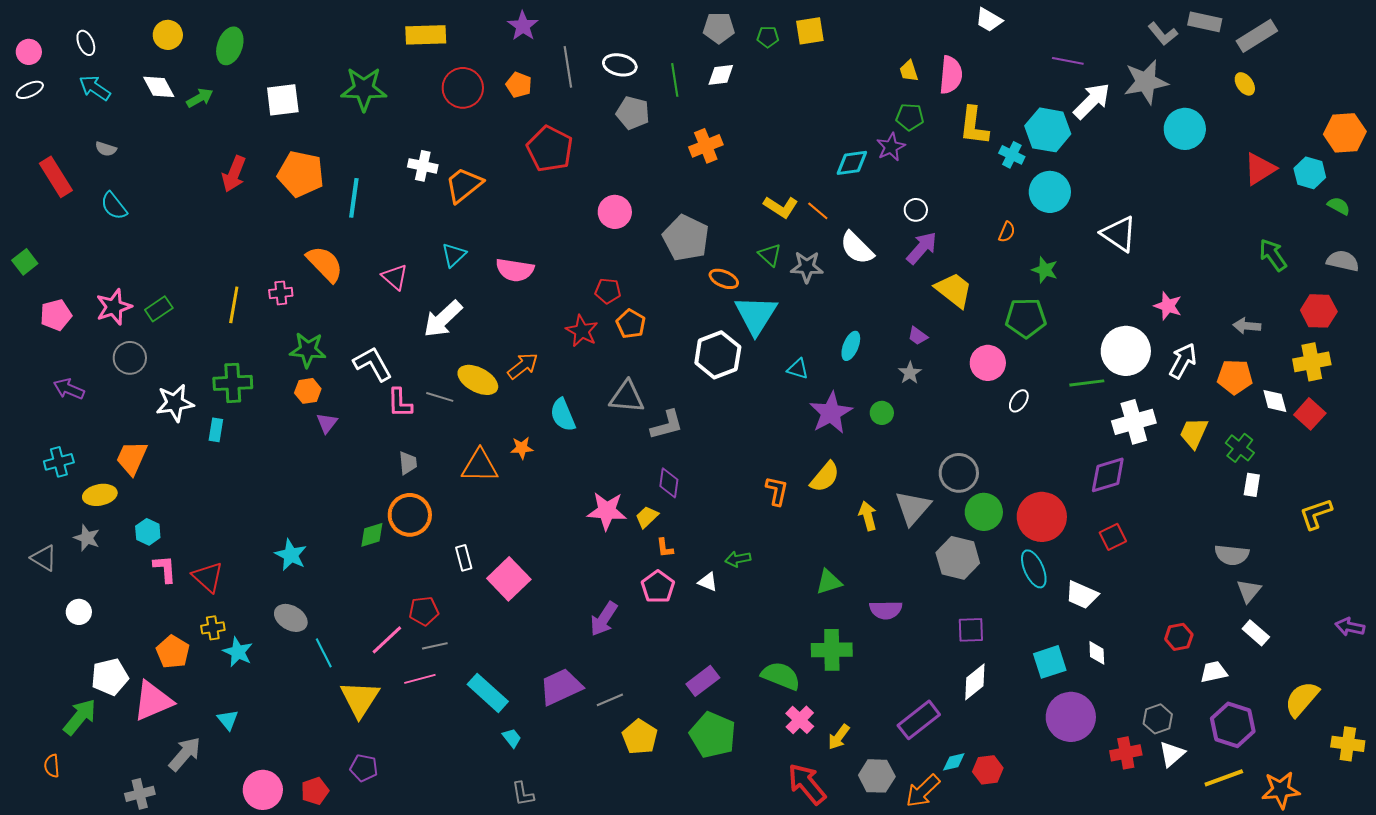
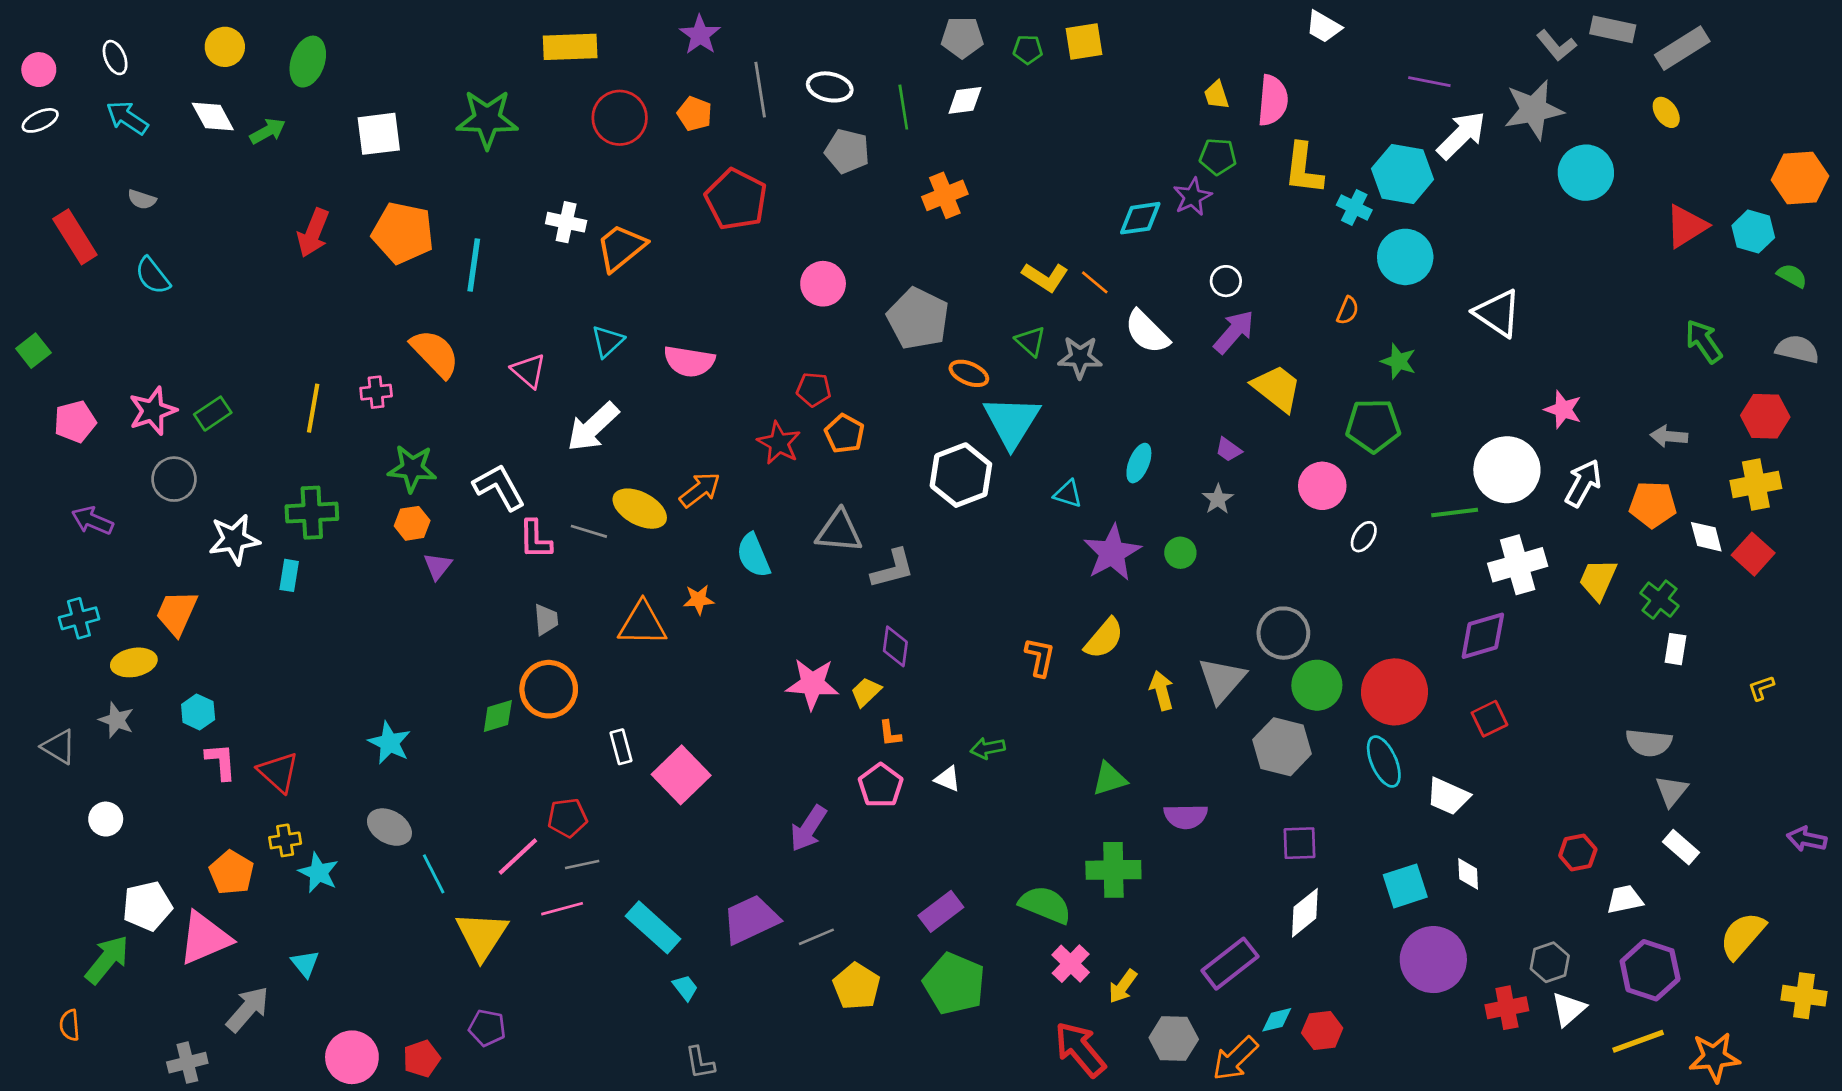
yellow L-shape: (1316, 514) -> (1761, 688), size x0.6

